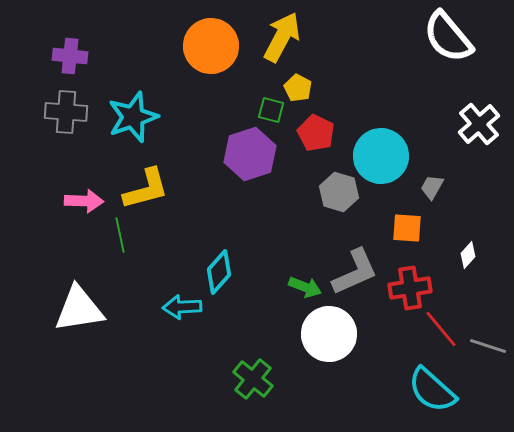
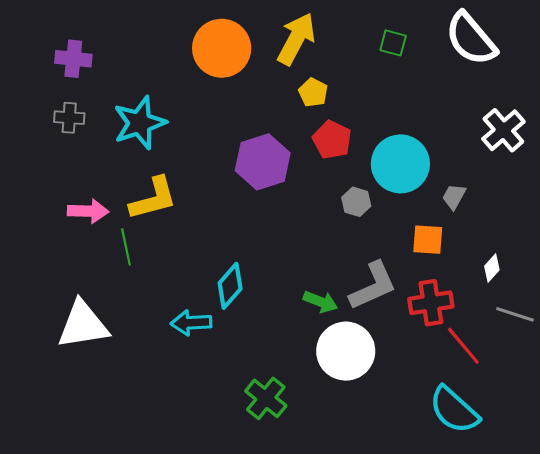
green square: (271, 110) -> (393, 43), moved
gray cross: (66, 112) -> (69, 118), size x0.7
gray hexagon: (339, 192) -> (356, 202), size x0.7
gray line: (488, 346) -> (515, 314), moved

